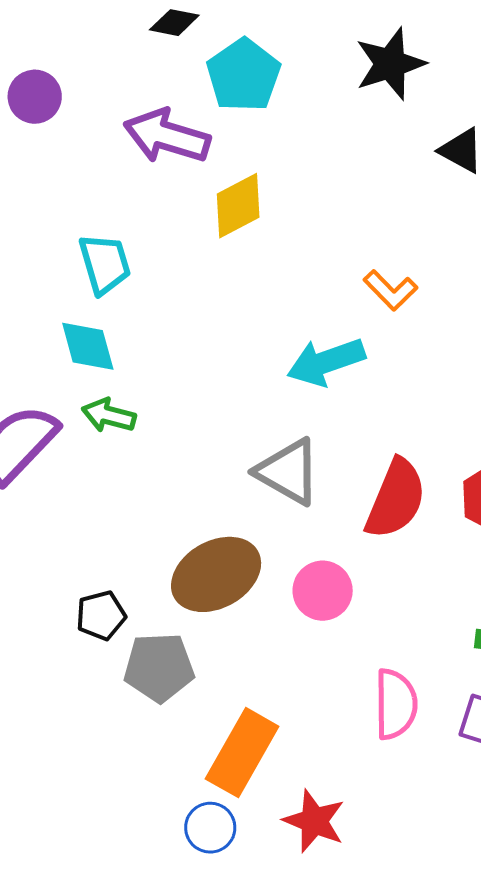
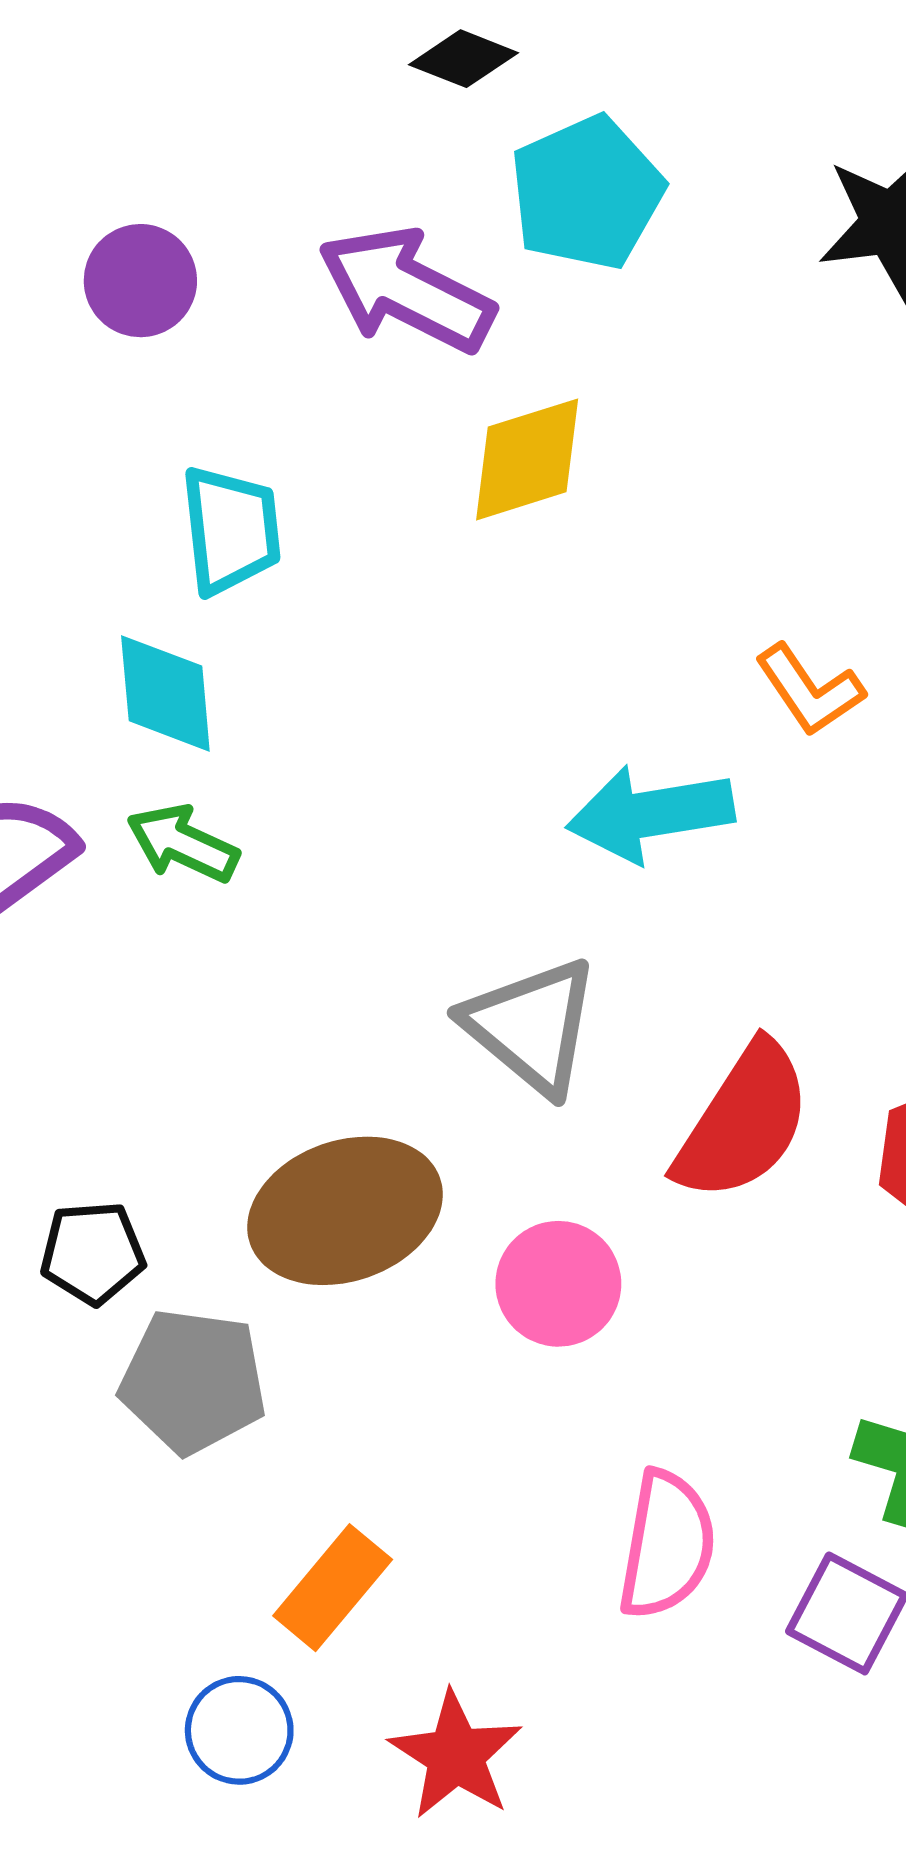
purple circle: (35, 97) -> (140, 281), moved
orange rectangle: (242, 753) -> (333, 1588), size x0.7

